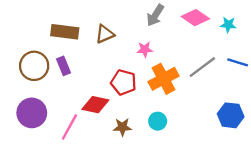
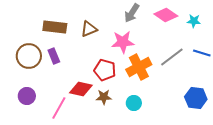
pink star: (145, 49) -> (123, 42), size x1.6
purple circle: (32, 113) -> (27, 96), size x0.7
brown star: (122, 127) -> (104, 97), moved

